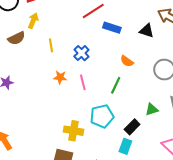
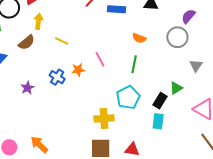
yellow line: (51, 45) -> (62, 41), turned -40
blue cross: (81, 53) -> (57, 77), moved
pink line: (83, 82) -> (100, 59), moved
green triangle: (152, 110) -> (176, 88), moved

